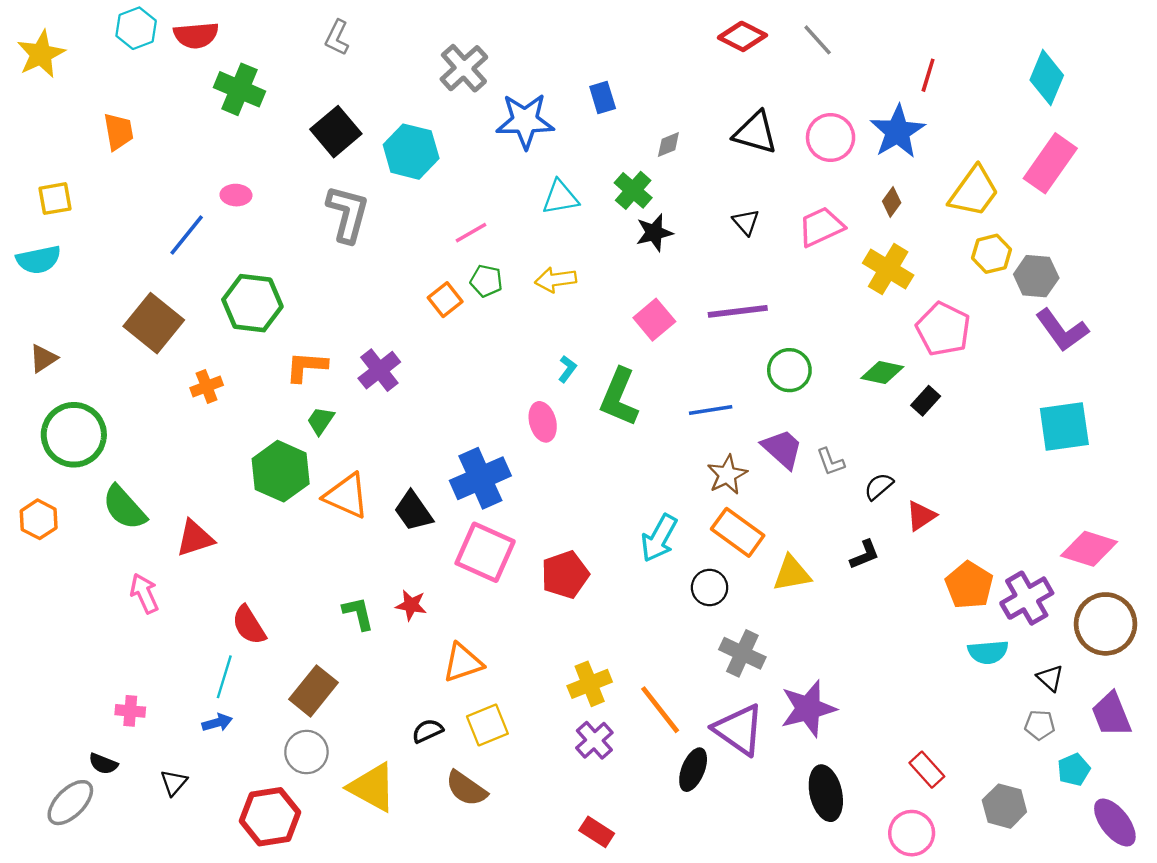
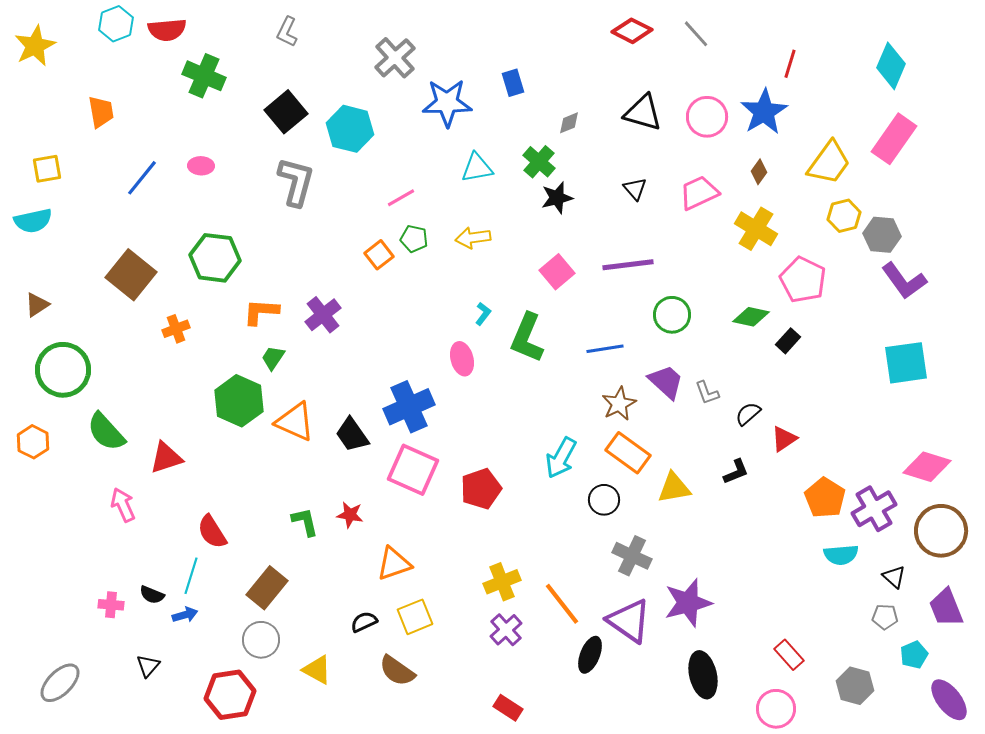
blue line: (187, 235) -> (142, 178), moved
black semicircle: (103, 764) -> (152, 595), moved
yellow triangle: (372, 787) -> (317, 670), size x0.7

